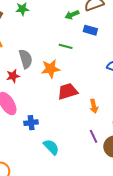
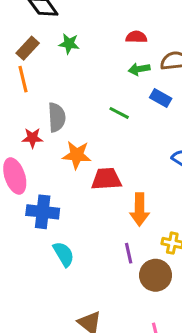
orange star: (51, 69) -> (77, 155), moved
orange arrow: (94, 106) -> (140, 210), size x1.5
blue cross: (31, 123) -> (43, 212), size x1.5

